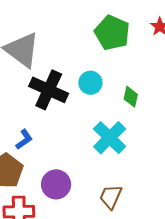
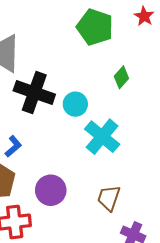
cyan circle: (90, 83) -> (75, 104), moved
green diamond: (131, 97) -> (121, 77), moved, turned 35

